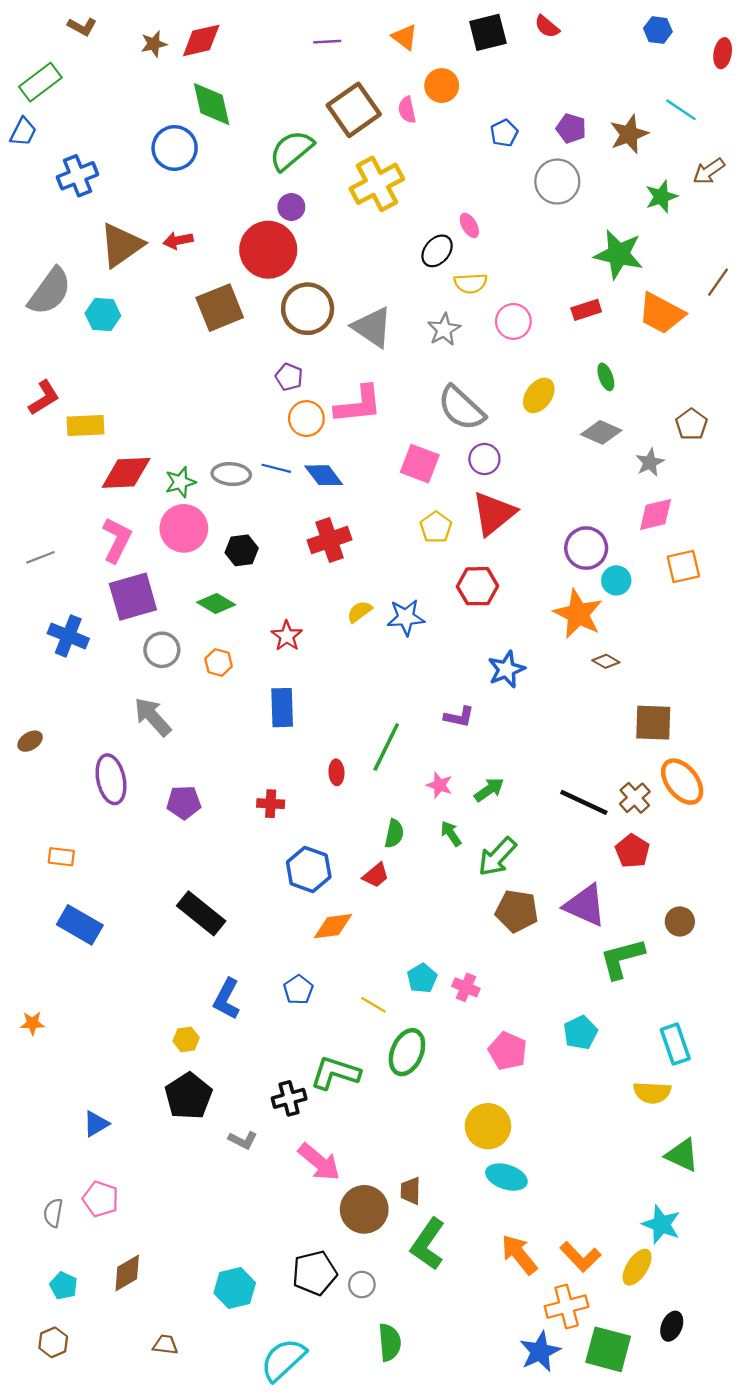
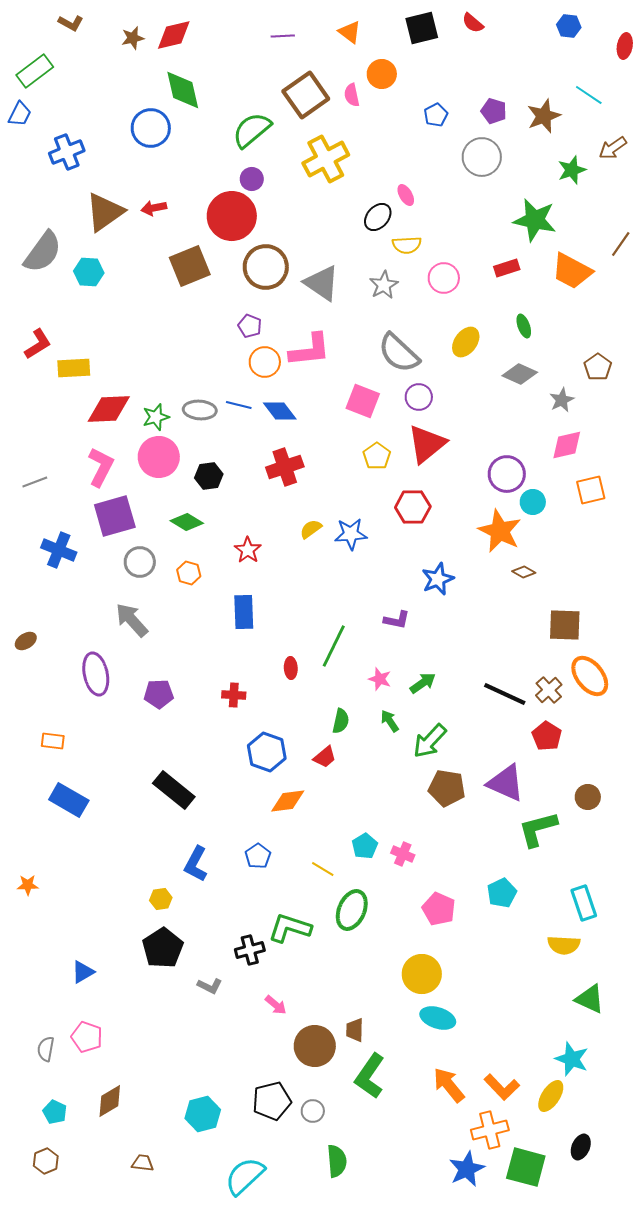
pink arrow: (319, 1162) -> (276, 1005), size x0.6

